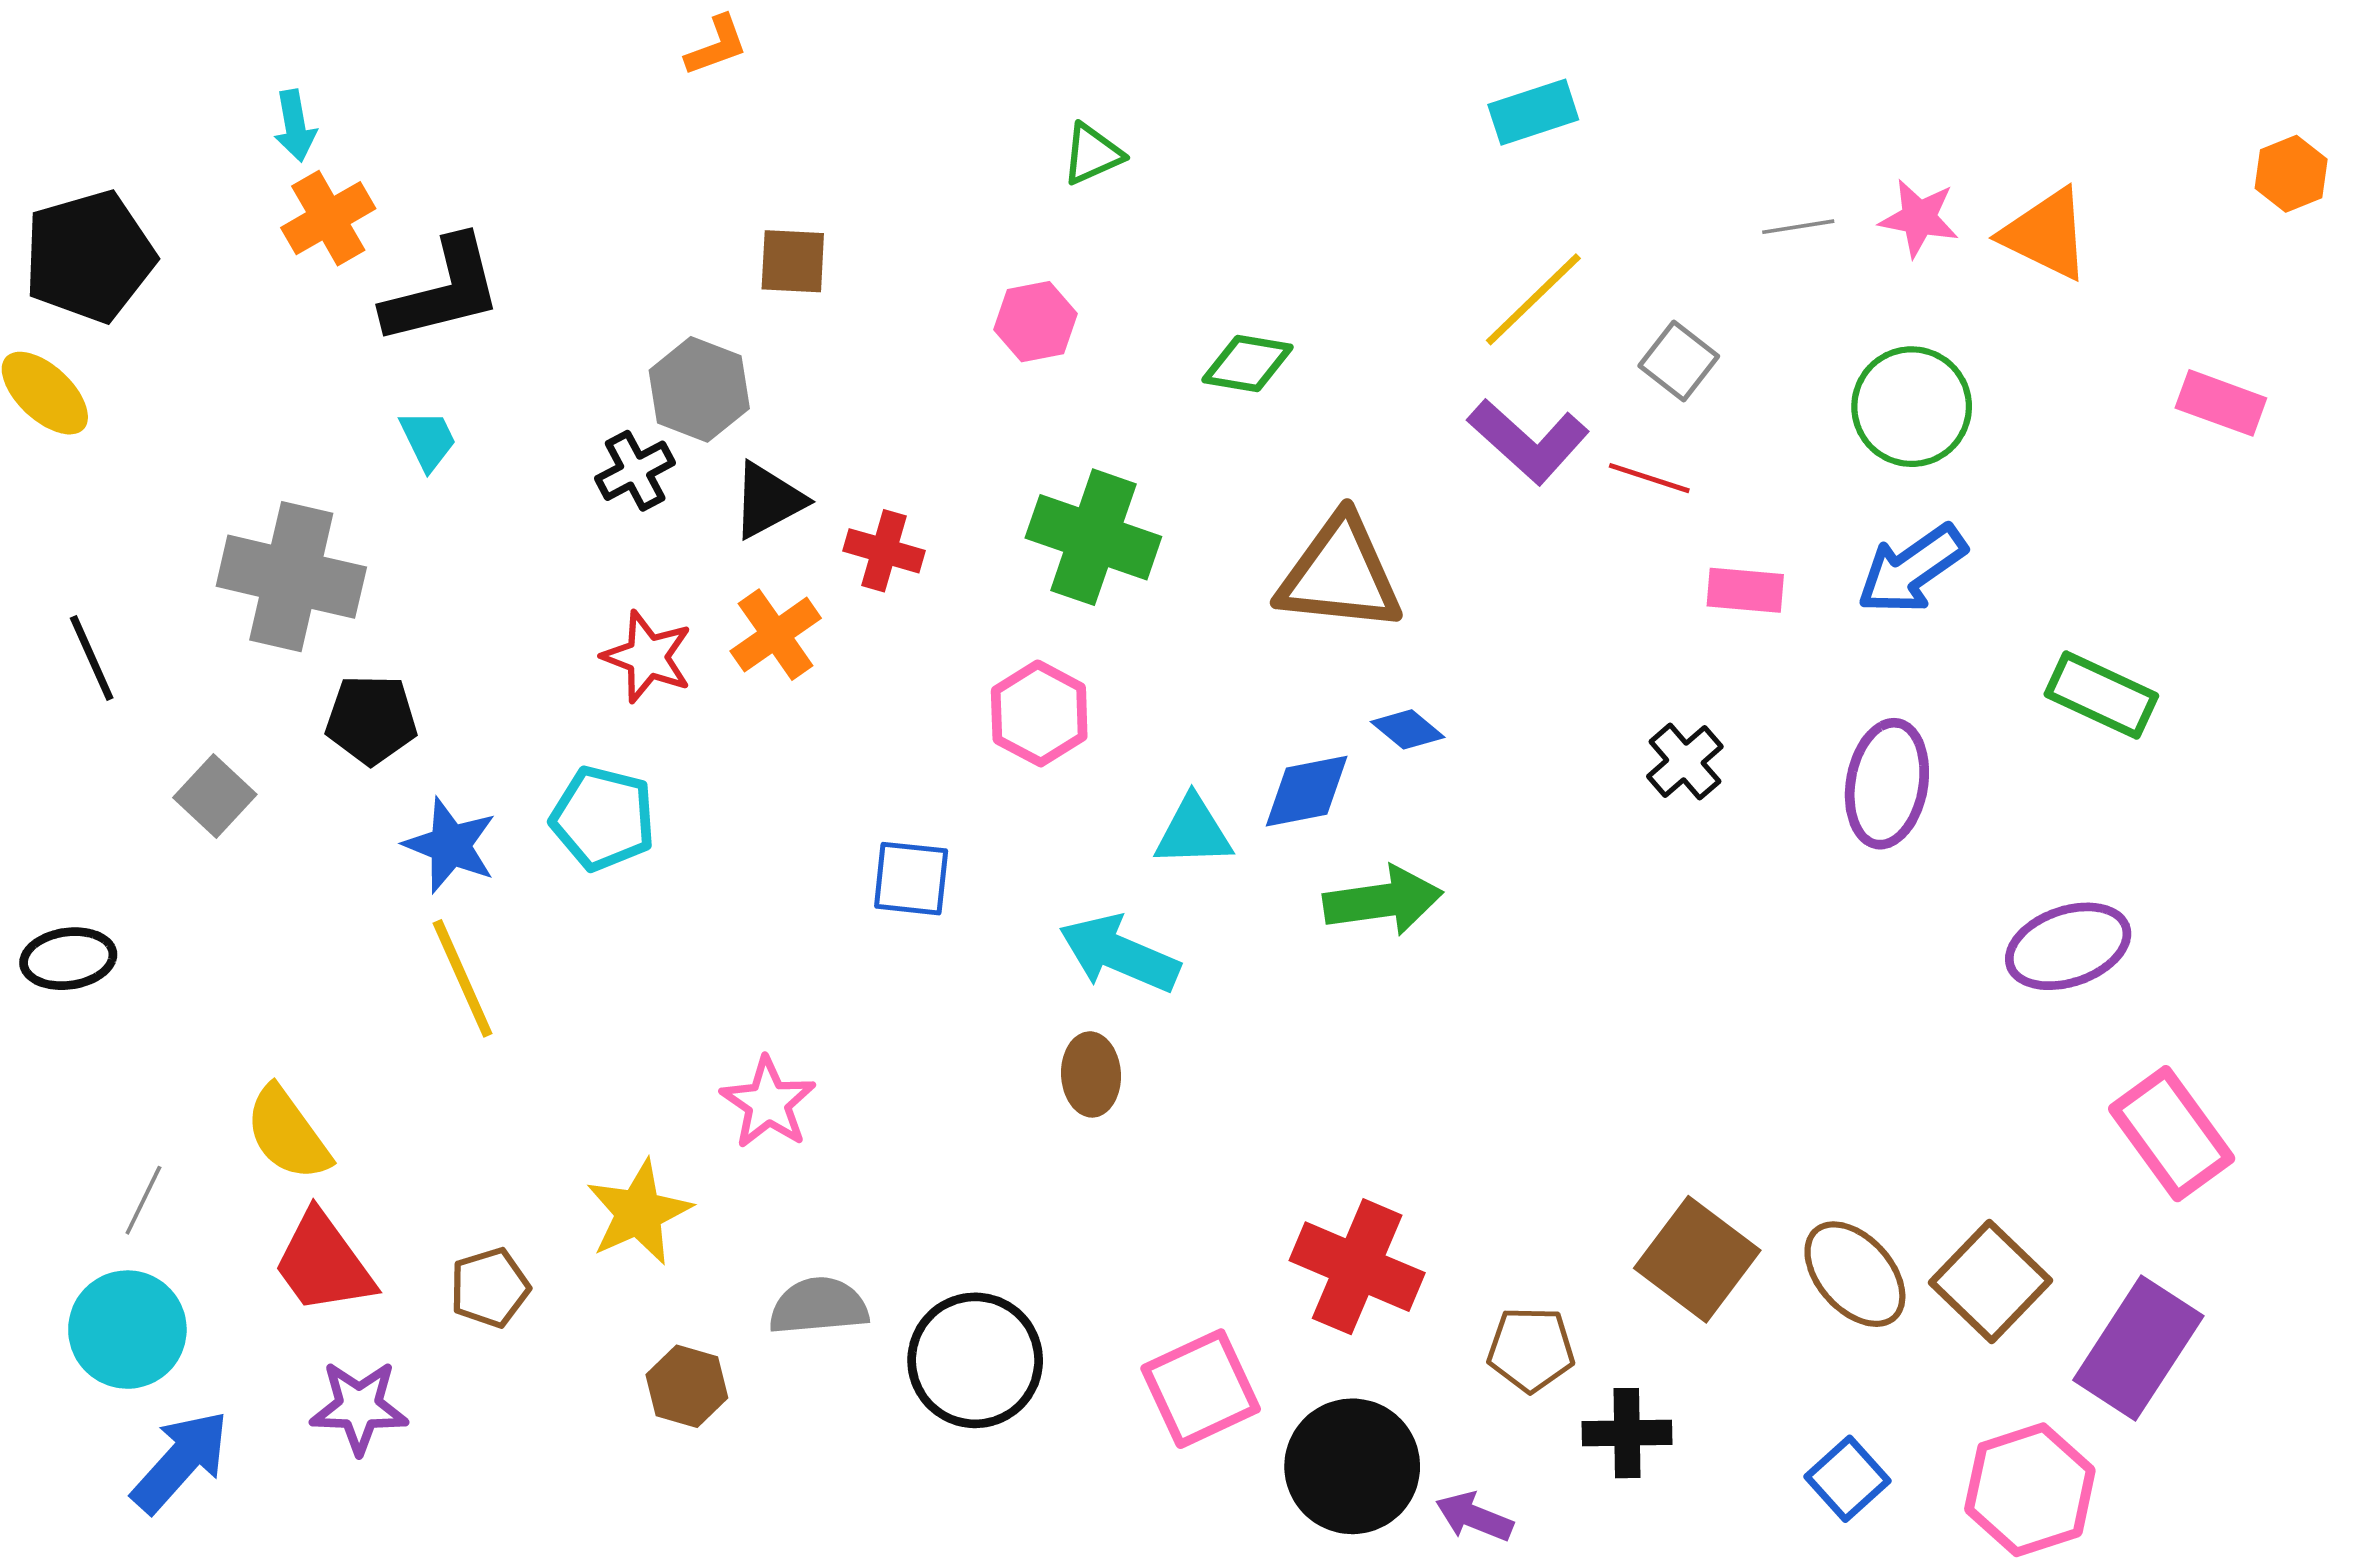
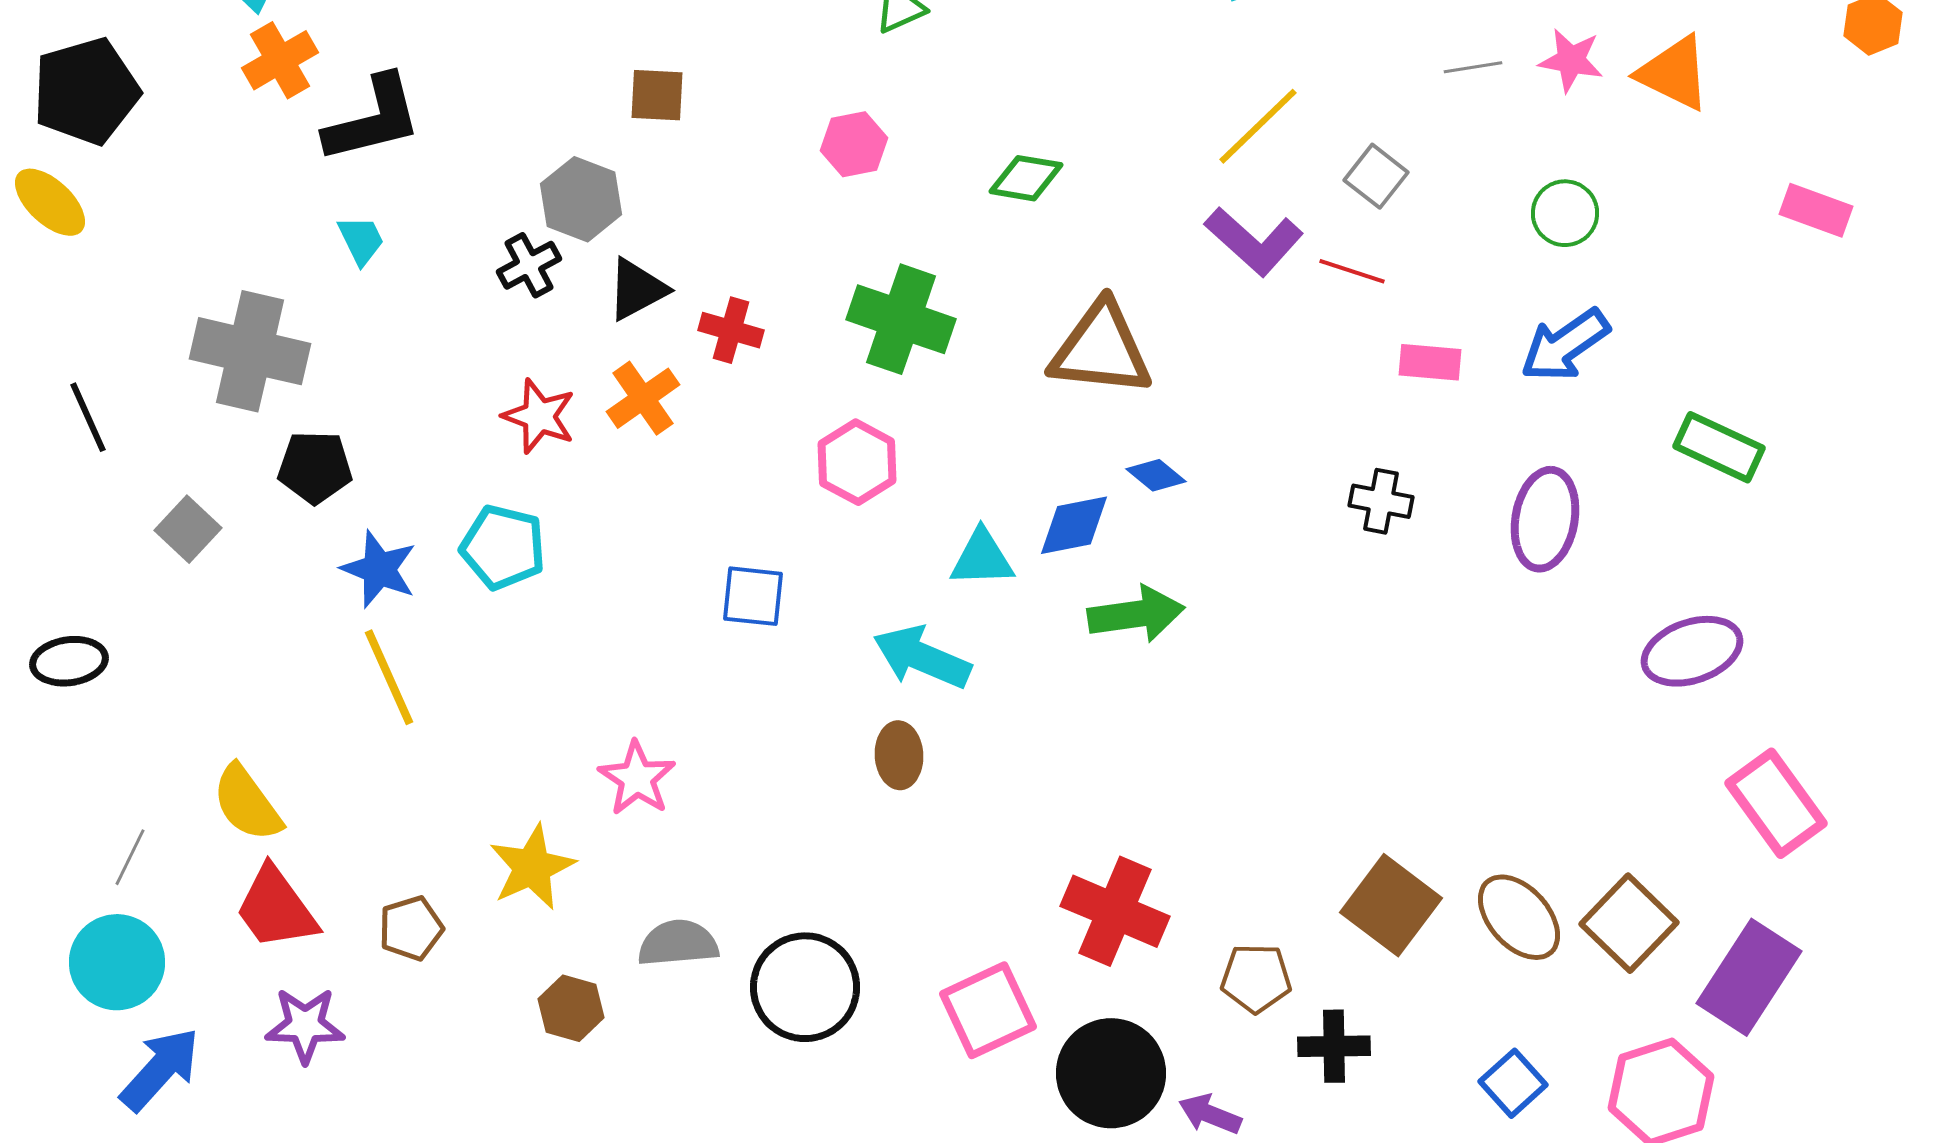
green circle: (1912, 407) -> (1565, 213), size x0.7
black cross: (1685, 762) -> (1381, 501), turned -38

